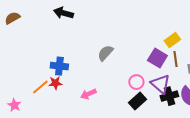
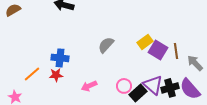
yellow rectangle: (172, 40) -> (145, 42), moved
pink circle: (136, 82) -> (124, 86), moved
purple triangle: (160, 84) -> (153, 85), moved
orange line: (40, 87) -> (32, 74), moved

